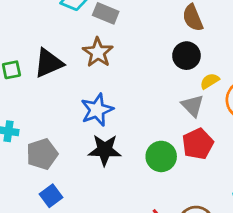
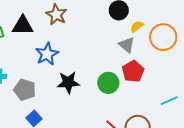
black triangle: (49, 63) -> (23, 26), turned 30
blue star: (97, 110) -> (47, 54), moved
gray pentagon: (42, 154) -> (25, 90), turned -30

